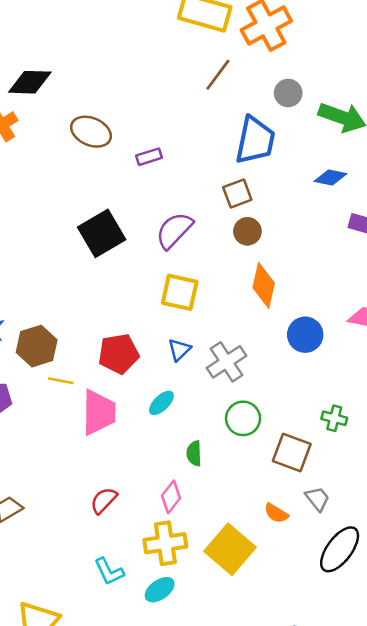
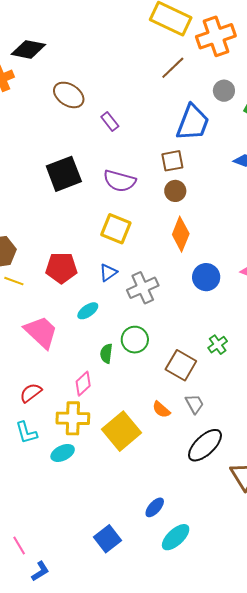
purple rectangle: (149, 157) -> (110, 121), turned 60
purple semicircle: (174, 230) -> (120, 181), turned -128
pink trapezoid: (99, 412) -> (41, 332), moved, turned -57
green circle: (243, 418) -> (135, 340), moved
green cross: (334, 418) -> (218, 345), turned 30
red semicircle: (104, 500) -> (31, 393), moved

